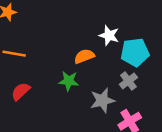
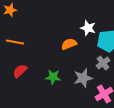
green star: (69, 81) -> (53, 77), moved

